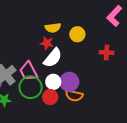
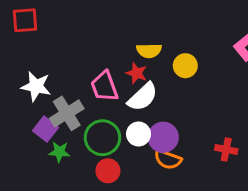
red cross: (107, 53) -> (226, 149), moved
pink trapezoid: (29, 71) -> (104, 86), moved
red circle: (50, 97) -> (108, 171), moved

